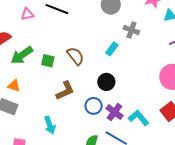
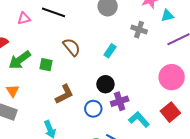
gray cross: (131, 30) -> (139, 30), moved
brown semicircle: (75, 56) -> (72, 47), moved
orange triangle: (14, 86) -> (13, 91), turned 40
purple cross: (115, 112) -> (120, 101), moved, turned 36

